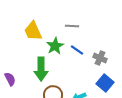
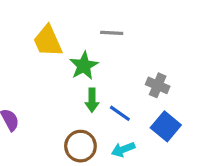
blue line: (77, 50) -> (120, 113), moved
green arrow: (41, 69) -> (92, 100), moved, size x0.6

